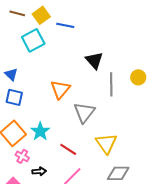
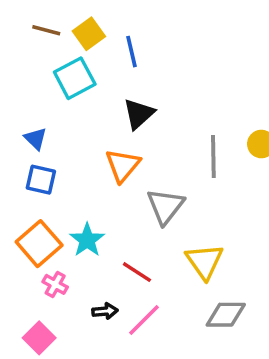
blue line: (65, 25) -> (132, 52), turned 66
black triangle: (94, 60) -> (139, 114), moved, turned 30
black arrow: (39, 171) -> (105, 311), moved

